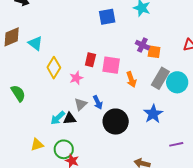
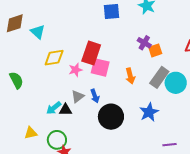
orange square: (154, 52) -> (155, 50), turned -32
red rectangle: (90, 60) -> (91, 53), size x1.6
pink square: (111, 65) -> (100, 67), moved
yellow diamond: (54, 68) -> (54, 58), turned 45

